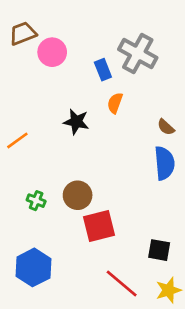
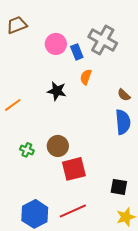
pink circle: (52, 52) -> (56, 44), moved
blue hexagon: (33, 267) -> (35, 214), moved
red line: (122, 284) -> (73, 211), moved, turned -64

